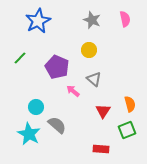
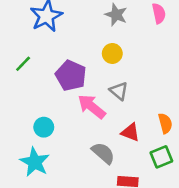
pink arrow: (73, 91) -> (92, 106), size x1.6
red triangle: (103, 111) -> (130, 132), turned -42
gray semicircle: (57, 125) -> (103, 153), moved

